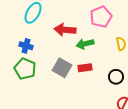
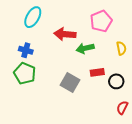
gray square: (62, 68) -> (70, 82), moved
red rectangle: (85, 68) -> (97, 72), moved

